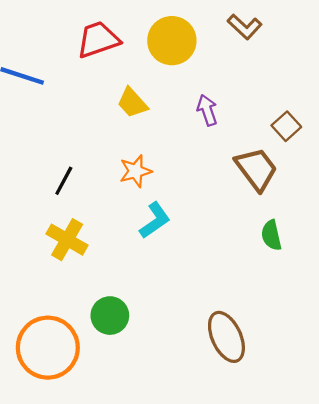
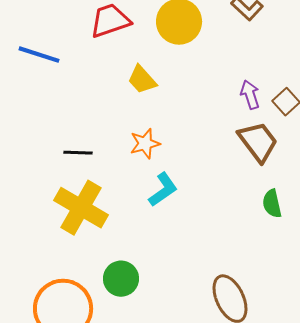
purple arrow: (207, 110) -> (250, 95), moved
black line: (64, 181) -> (78, 153), turned 64
yellow cross: (67, 240) -> (81, 208), size x1.4

